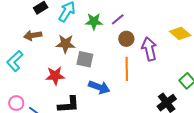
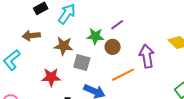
green star: (94, 21) -> (95, 36), moved
brown circle: (126, 39) -> (113, 47), moved
orange line: (127, 69) -> (123, 75), turned 60

